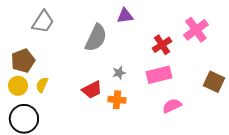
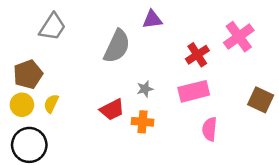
pink semicircle: (172, 106) -> (210, 129), turned -60

